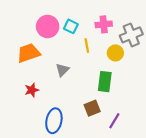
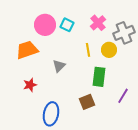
pink cross: (104, 24) -> (98, 23), turned -35
yellow line: (87, 46) -> (88, 50), moved
purple line: (114, 121) -> (123, 96), moved

